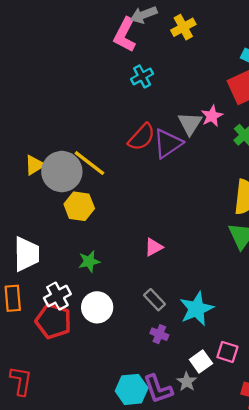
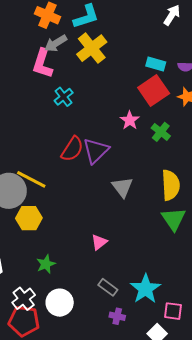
yellow cross: (183, 27) -> (92, 48), size x1.4
gray triangle: (190, 123) -> (122, 187), moved
pink square: (227, 352) -> (173, 311), moved

